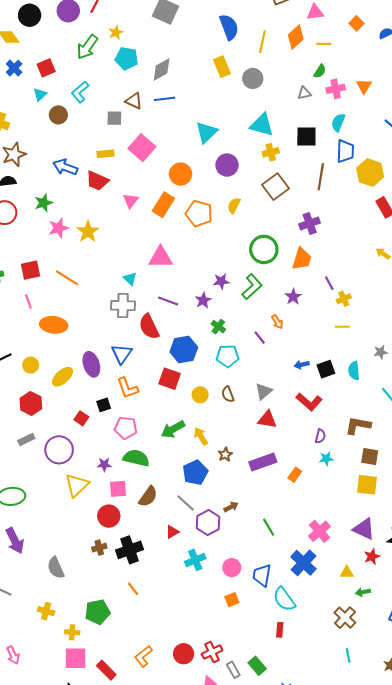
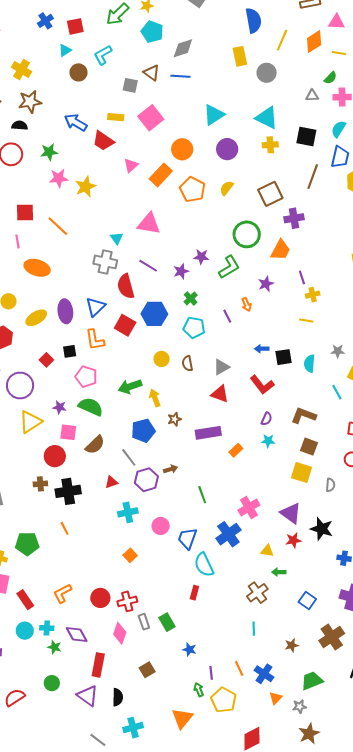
brown square: (276, 187) -> (270, 194), moved
red square: (170, 379) -> (125, 325), moved
orange square: (232, 600) -> (130, 555), moved, turned -32

